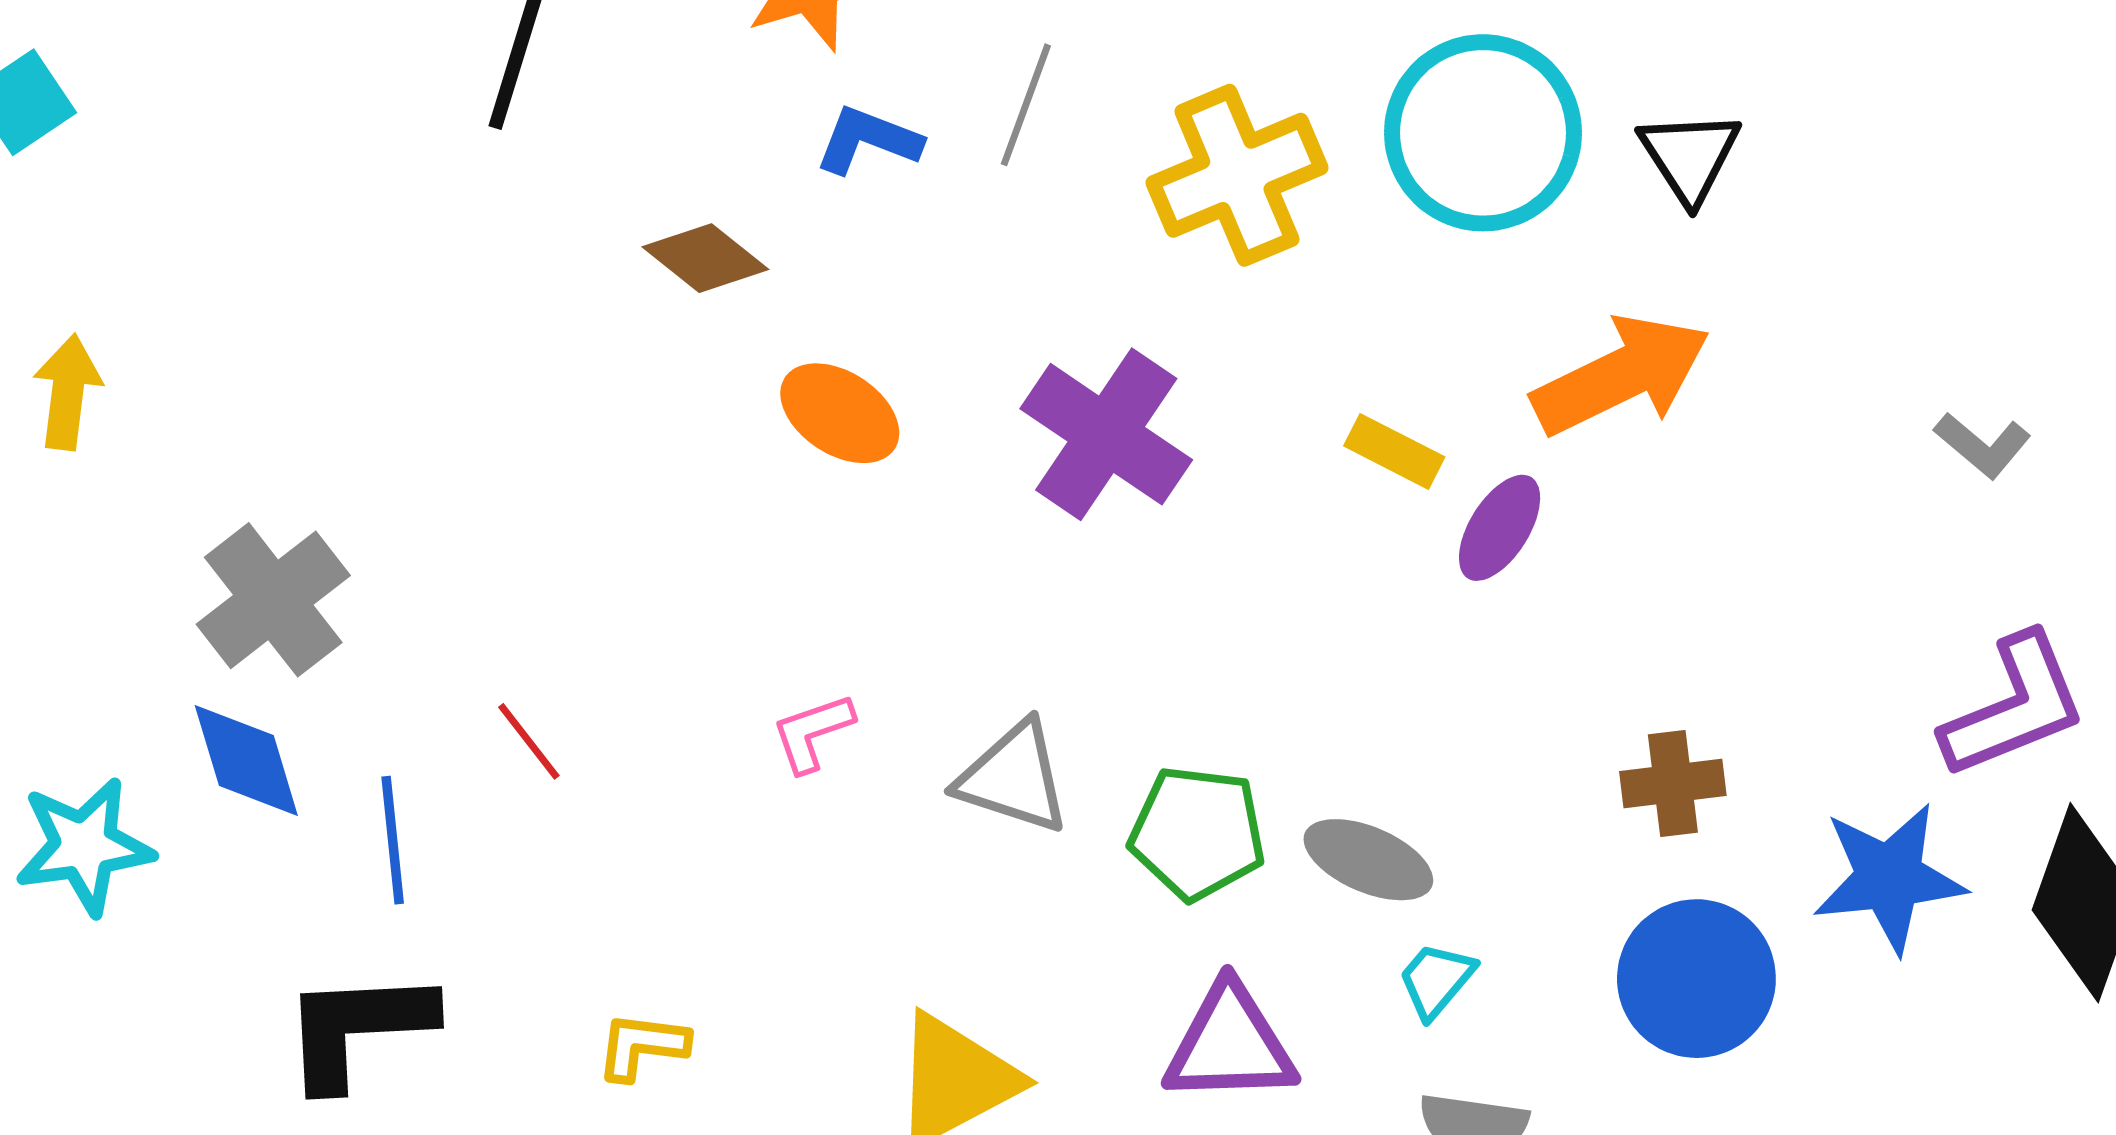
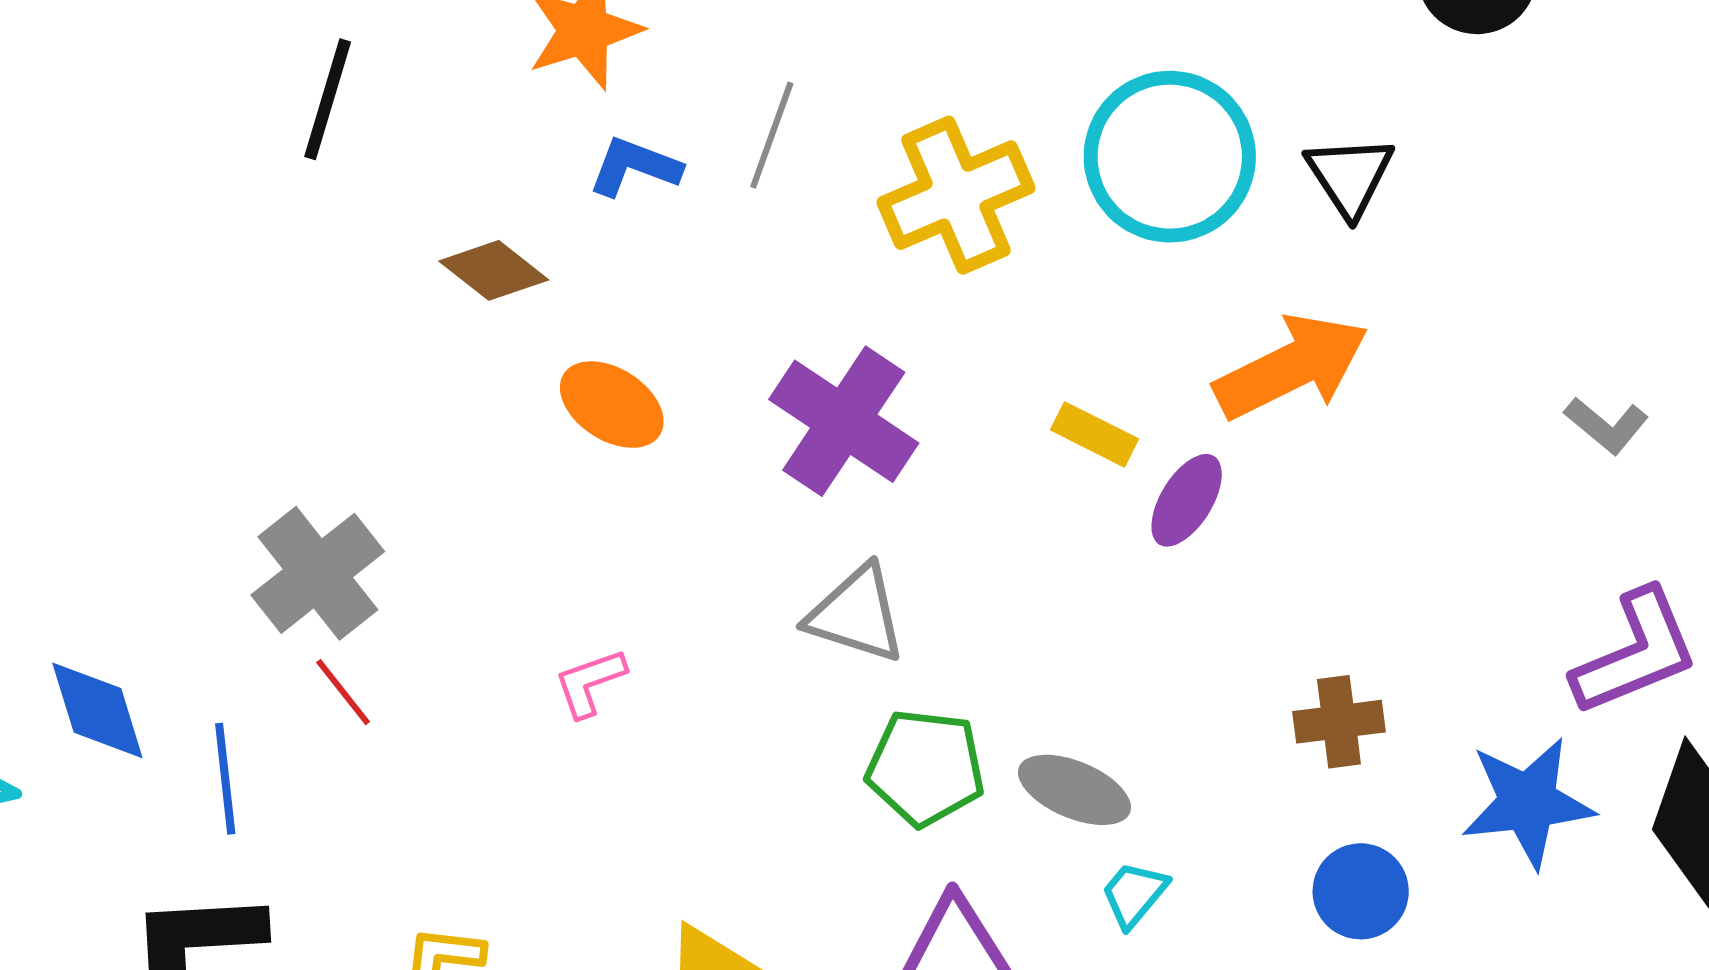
gray cross: (273, 600) -> (318, 573), moved
gray triangle: (1014, 778) -> (856, 614), moved
blue circle: (1696, 979) -> (1361, 891), size x0.7

